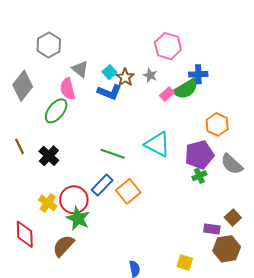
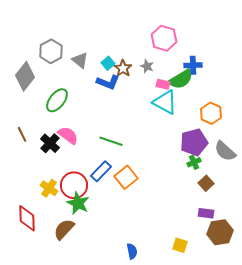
gray hexagon: (49, 45) -> (51, 51), moved
pink semicircle: (68, 89) -> (68, 135), moved, turned 140
pink rectangle: (167, 94) -> (163, 84), turned 56
cyan triangle: (158, 144) -> (165, 102), moved
brown square: (233, 218) -> (206, 183), moved

